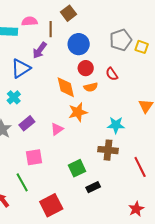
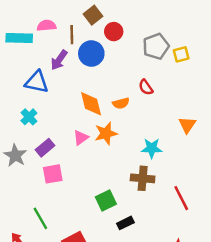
blue circle: (79, 44) -> (91, 53), moved
yellow square: (142, 47) -> (181, 54), turned -32
blue triangle: (21, 68) -> (37, 82), turned 45
red circle: (86, 68) -> (114, 32), moved
pink triangle: (57, 129) -> (81, 138), moved
pink square: (34, 157) -> (53, 174), moved

